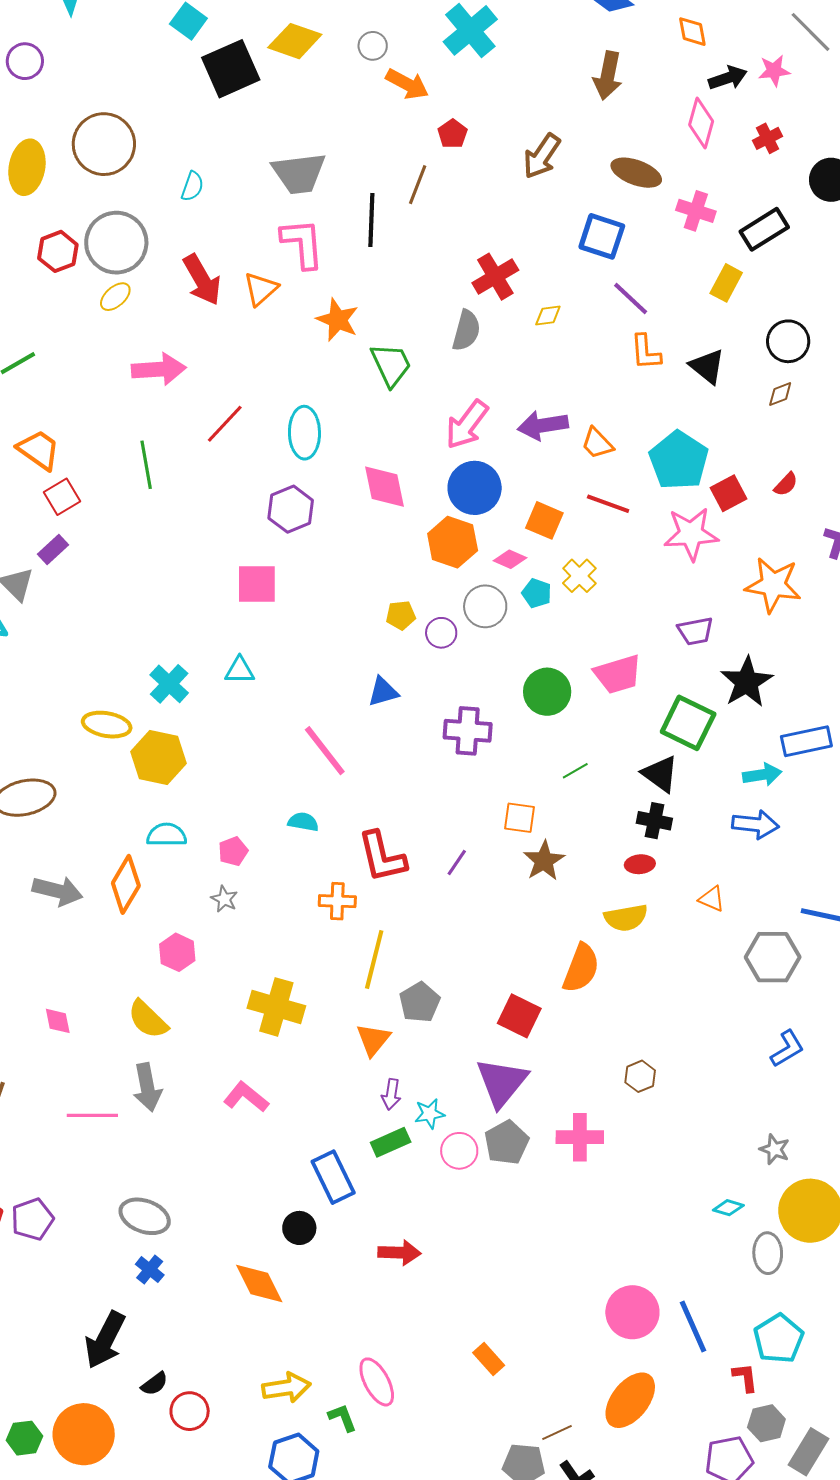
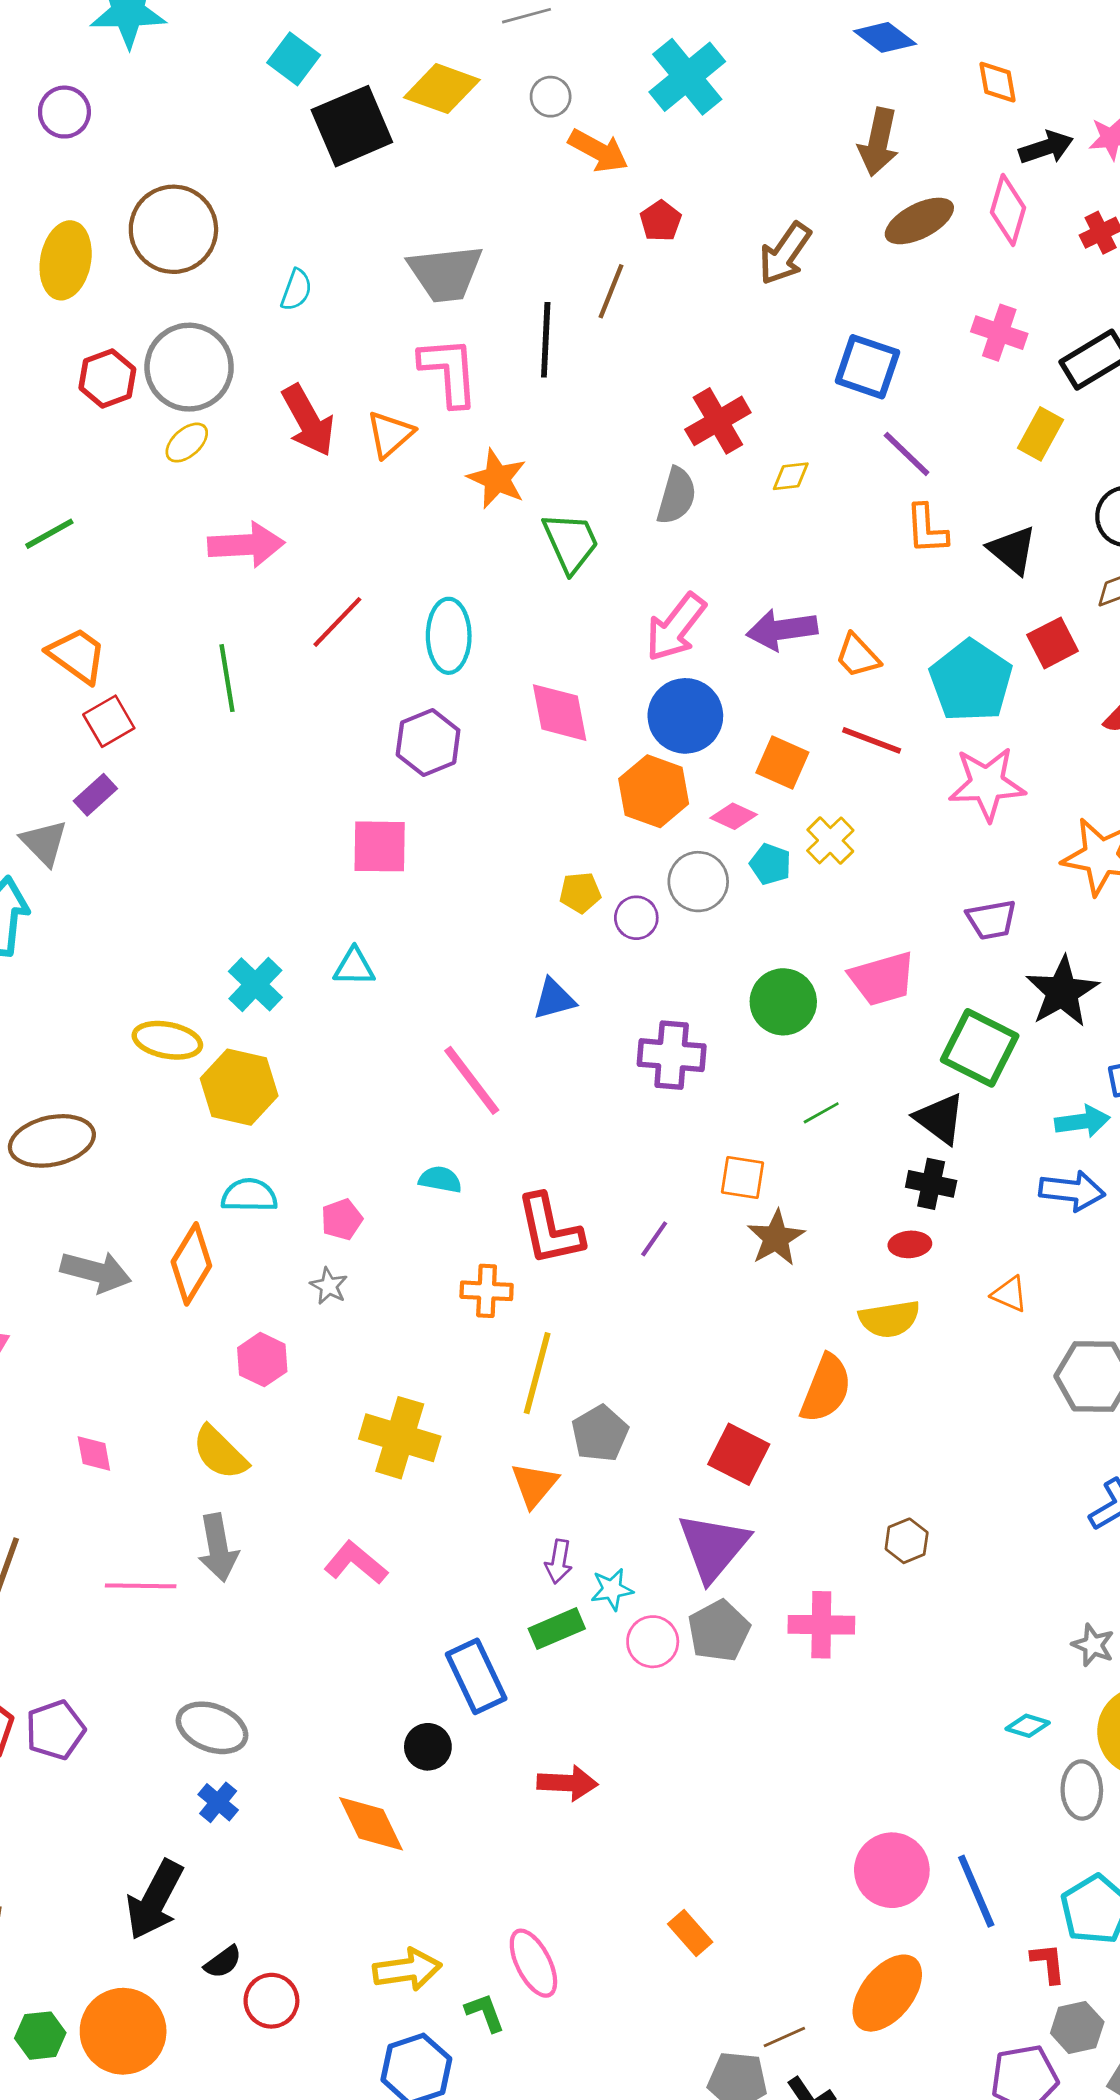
brown ellipse: (636, 173) -> (919, 221), moved, turned -48
red square: (729, 493) -> (1053, 643), moved

